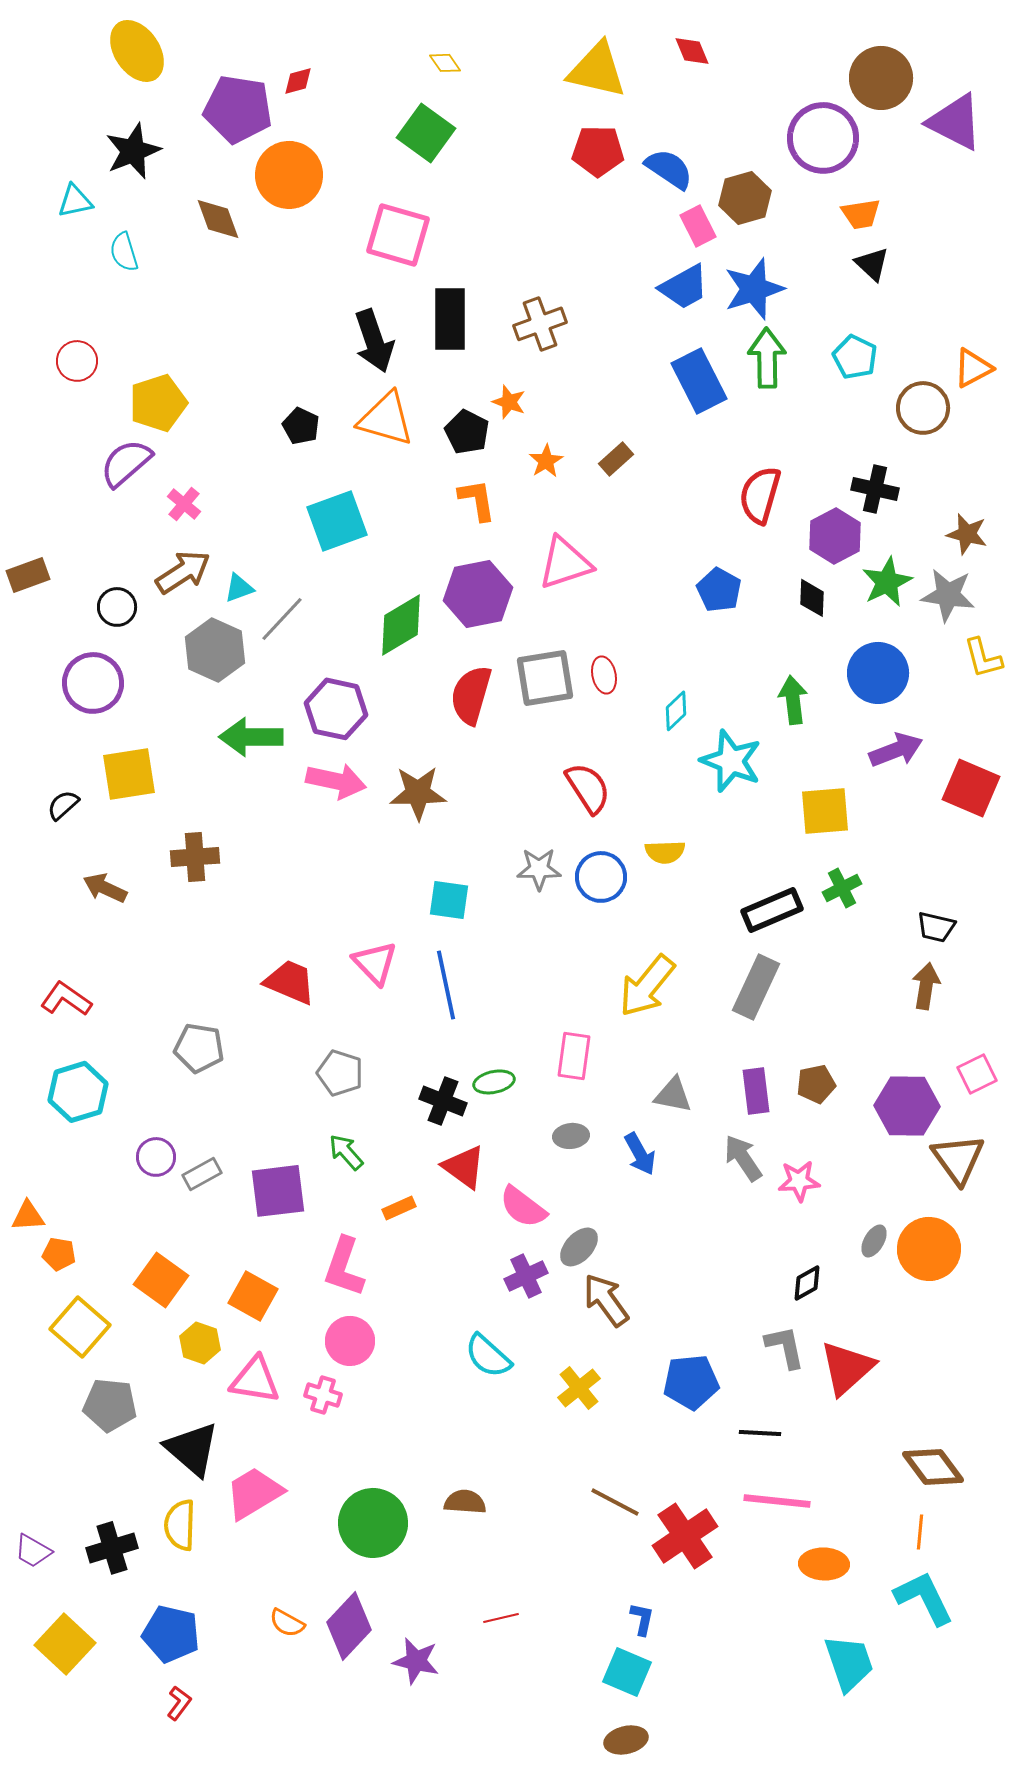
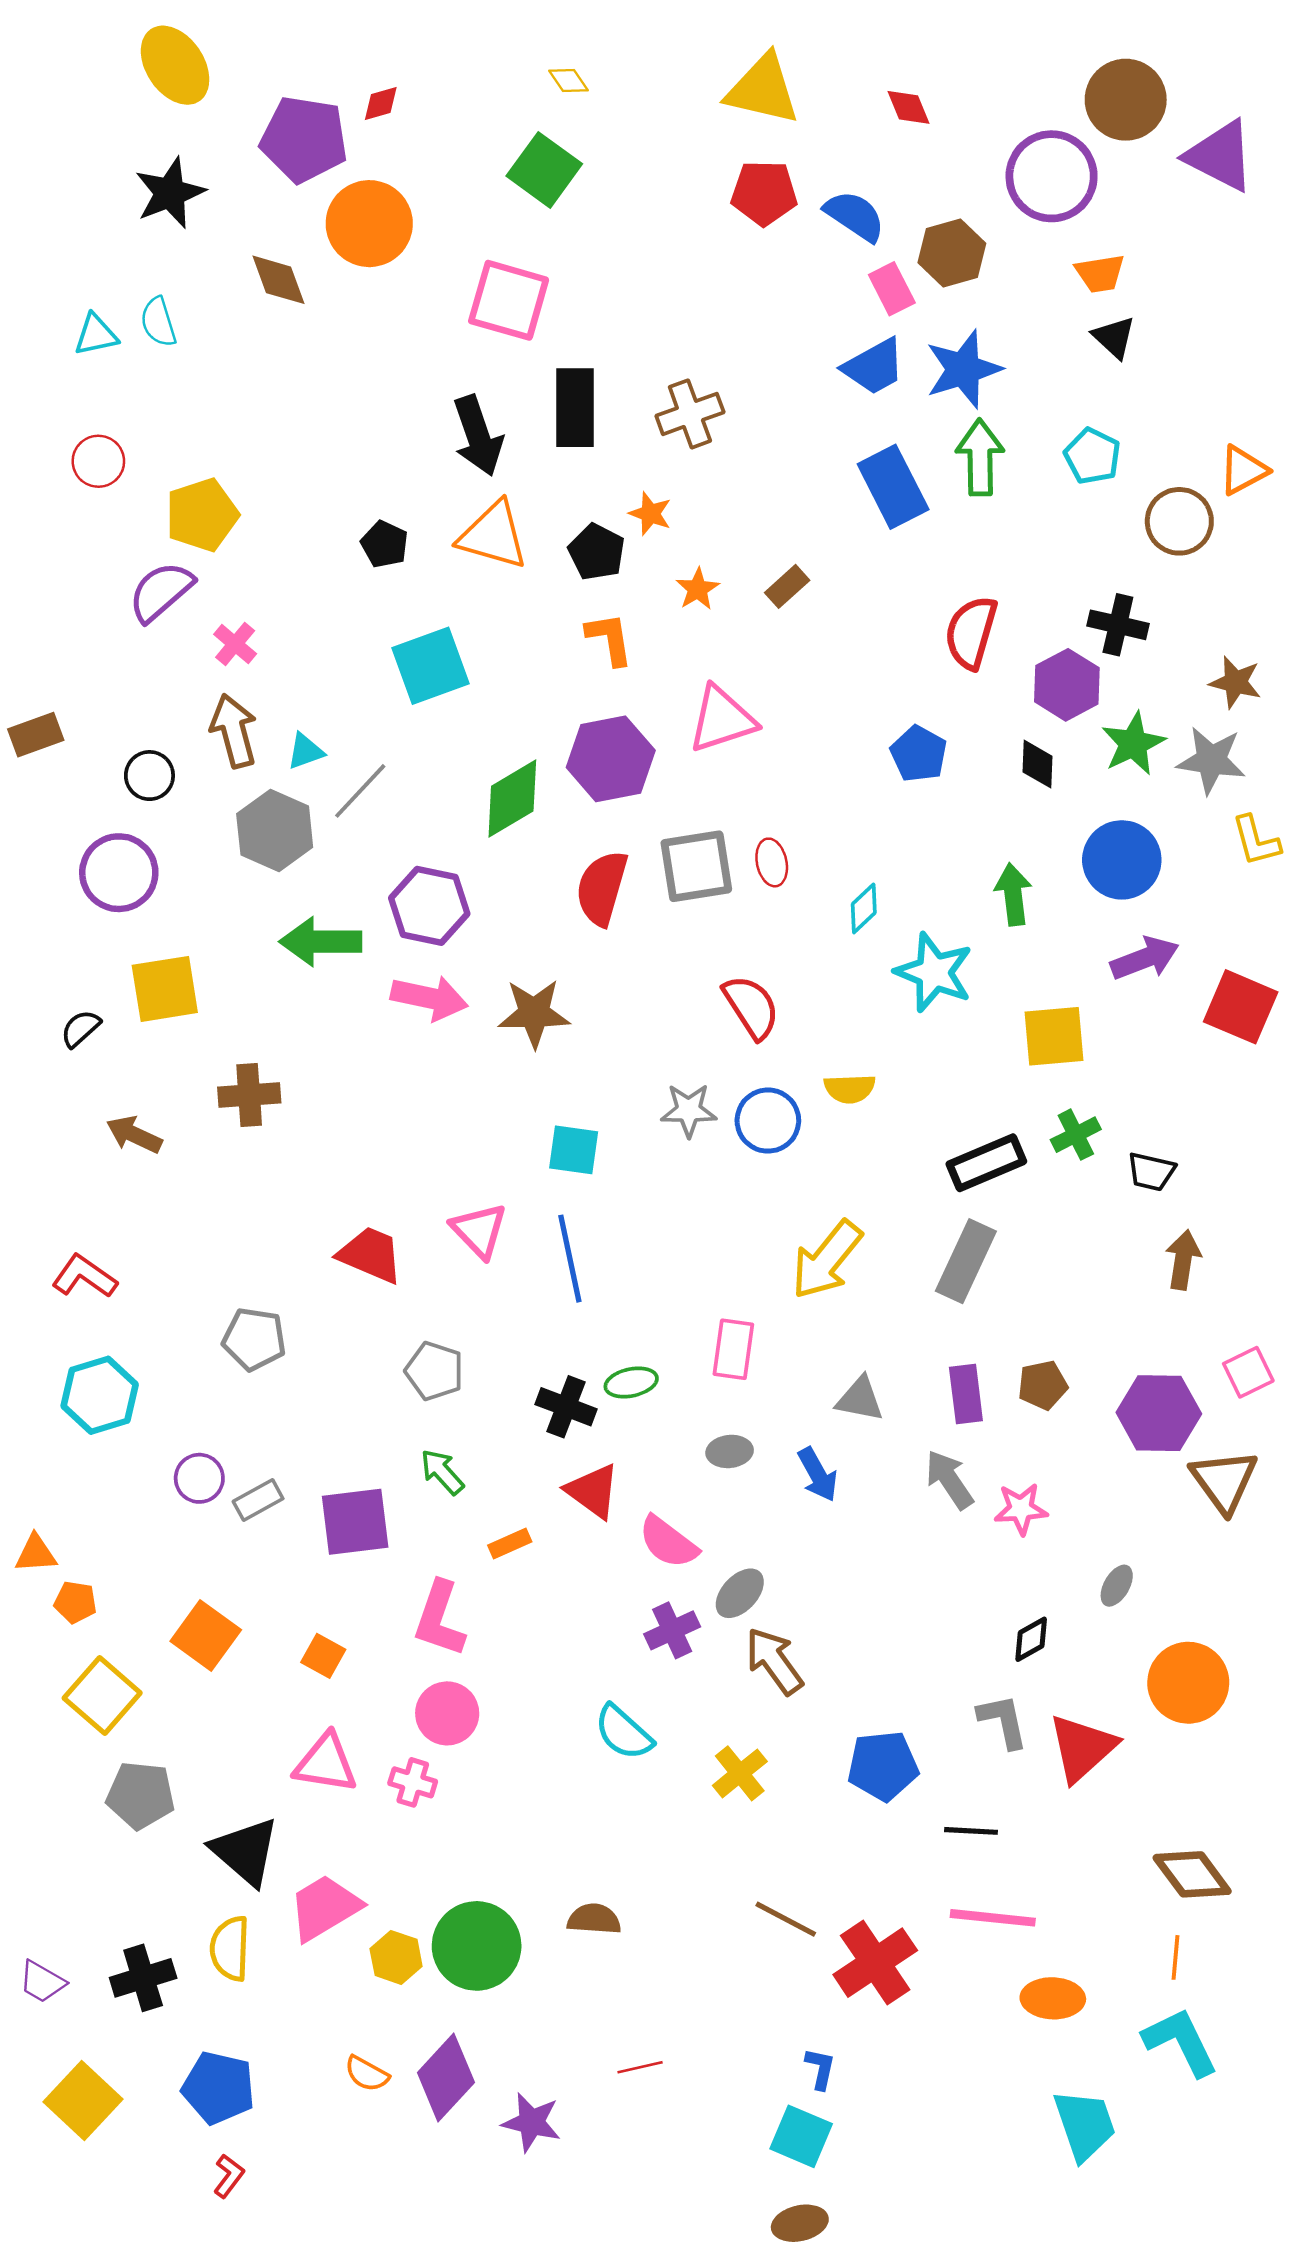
red diamond: (692, 51) -> (908, 107), moved
cyan triangle: (75, 201) -> (96, 335), moved
brown arrow: (183, 572) -> (234, 731), turned -72
black trapezoid: (936, 927) -> (1151, 1172), moved
orange circle: (929, 1249) -> (1188, 1683), moved
orange square: (253, 1296) -> (323, 1656), size x0.7
yellow hexagon: (200, 1343) -> (396, 1957), moved

